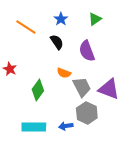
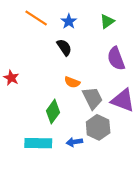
orange line: (26, 27) -> (36, 18), moved
purple semicircle: (87, 51) -> (116, 59), moved
green diamond: (38, 90) -> (53, 112), moved

